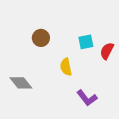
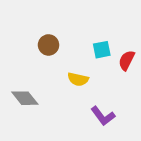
yellow semicircle: (66, 67) -> (78, 79), turned -66

